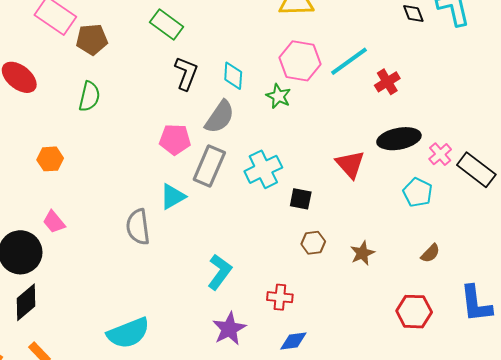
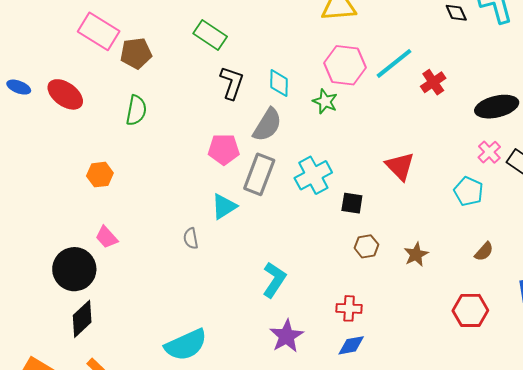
black ellipse: (399, 139) -> (497, 107), moved
gray semicircle: (138, 227) -> (191, 238), size x0.6
red cross: (280, 297) -> (349, 308), moved

